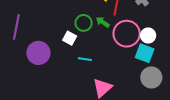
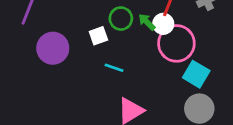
white circle: (148, 36) -> (163, 24), moved
white square: (70, 38) -> (98, 36), turned 32

